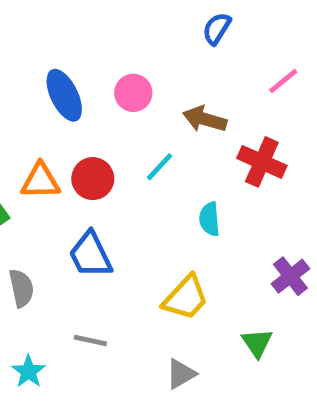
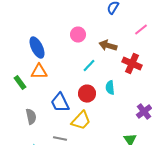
blue ellipse: (64, 95) -> (37, 48), moved
red circle: (93, 179) -> (87, 94), moved
yellow trapezoid: (186, 298) -> (81, 121), moved

